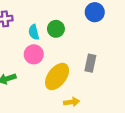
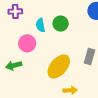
pink circle: (34, 54) -> (27, 43), moved

